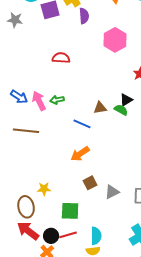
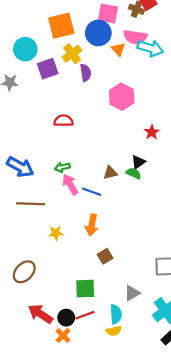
blue arrow: (19, 97) -> (20, 167), size x1.4
pink arrow: (39, 101) -> (70, 184), moved
orange arrow: (80, 154) -> (92, 225), turned -42
yellow star: (44, 189) -> (56, 233), moved
gray triangle: (112, 192) -> (132, 293), moved
brown ellipse: (26, 207) -> (24, 272), moved, turned 60

